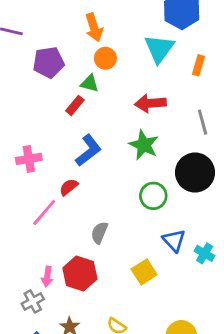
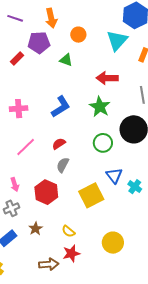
orange arrow: (94, 27) -> (51, 18), moved
orange circle: (105, 58) -> (78, 35), moved
red rectangle: (75, 105) -> (17, 58), moved
red semicircle: (69, 187) -> (59, 144), moved
yellow square: (144, 272) -> (91, 195), size x1.4
pink arrow: (47, 276) -> (15, 184), moved, turned -32

